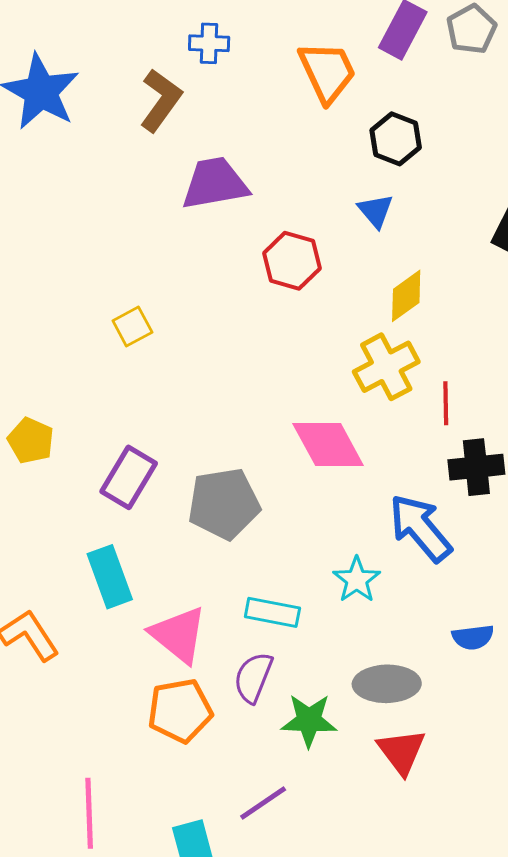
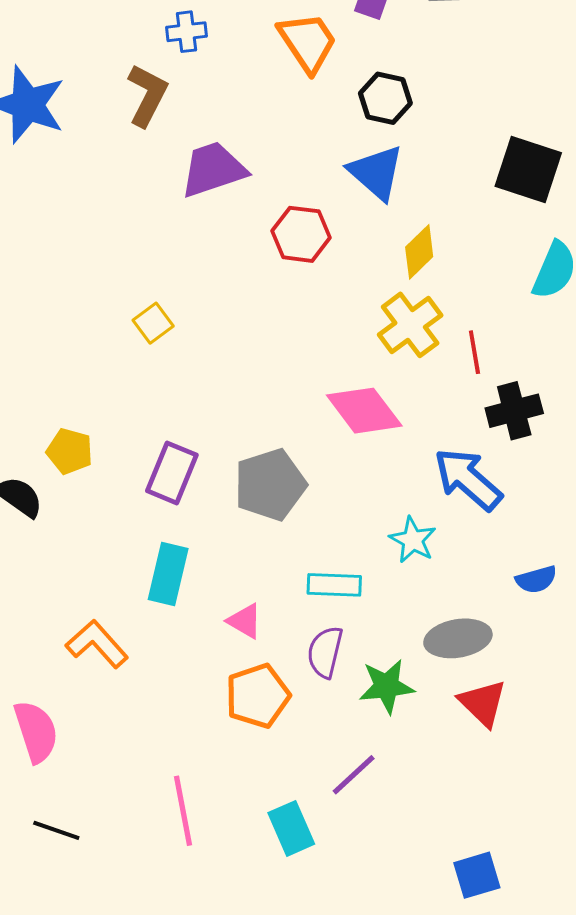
blue triangle: (376, 211) -> (376, 172), size x1.6
cyan rectangle: (110, 577) -> (168, 574), turned 42
pink triangle: (178, 635) -> (245, 621), size x0.6

